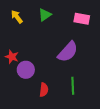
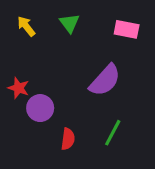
green triangle: (45, 15) -> (69, 23), turned -32
green line: (73, 86) -> (113, 133), turned 30

